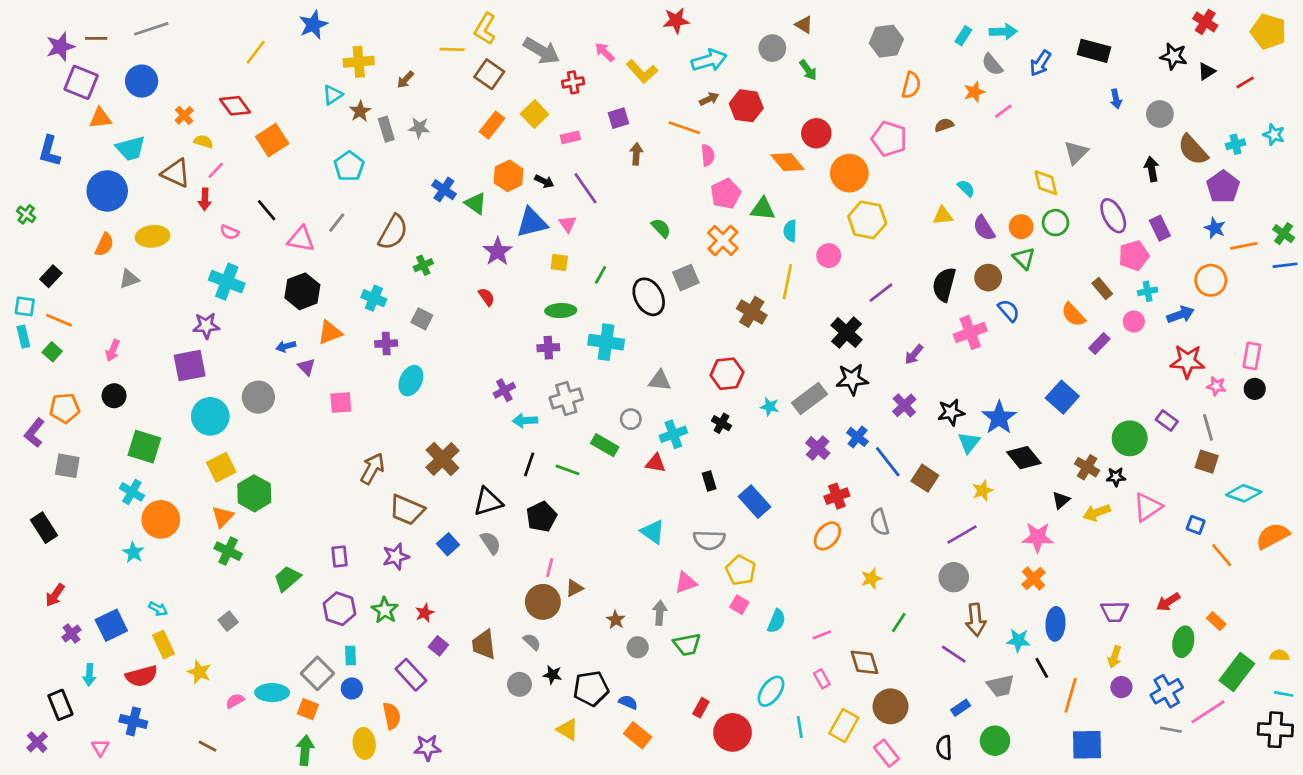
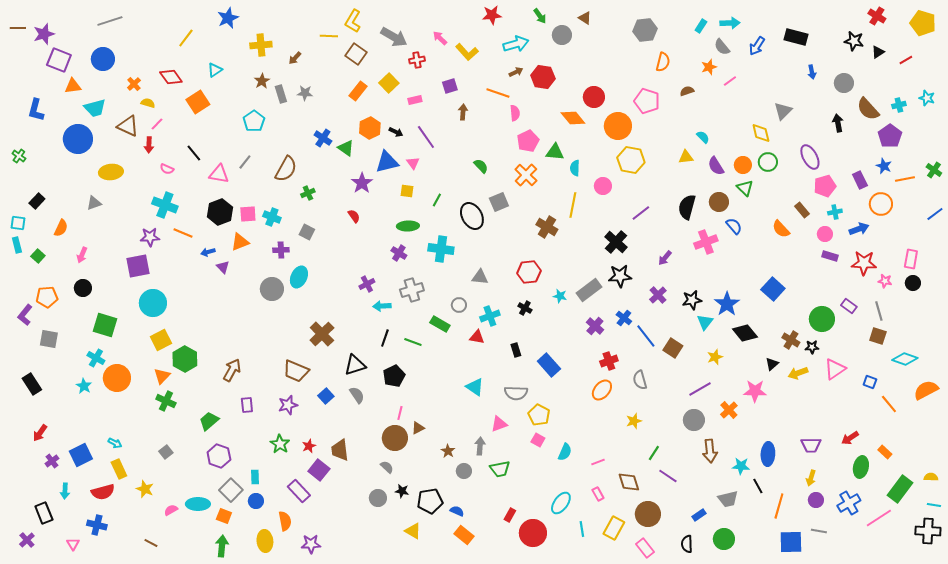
brown line: (96, 38) -> (18, 28), moved
green arrow: (808, 70) -> (540, 16), moved
cyan triangle: (333, 95) -> (215, 70), moved
purple rectangle: (1160, 228) -> (860, 180), moved
orange semicircle: (104, 245) -> (61, 228), moved
blue line: (1285, 265) -> (935, 214), moved, turned -30
orange line: (59, 320) -> (183, 233), moved
purple rectangle: (1099, 344) -> (830, 256), moved, turned 63
purple cross: (548, 348) -> (399, 253), turned 35
gray circle: (258, 397) -> (272, 289), moved
pink square: (341, 403) -> (248, 214), moved
brown arrow: (372, 469) -> (232, 370), moved
cyan star: (133, 552) -> (84, 386), moved
orange cross: (1033, 579) -> (729, 410), moved
purple hexagon: (339, 609) -> (219, 456), moved
brown trapezoid: (484, 644) -> (340, 450), moved
purple square: (438, 646) -> (319, 470), size x1.5
purple line: (954, 654) -> (668, 476), moved
gray line: (1171, 730) -> (819, 531), moved

